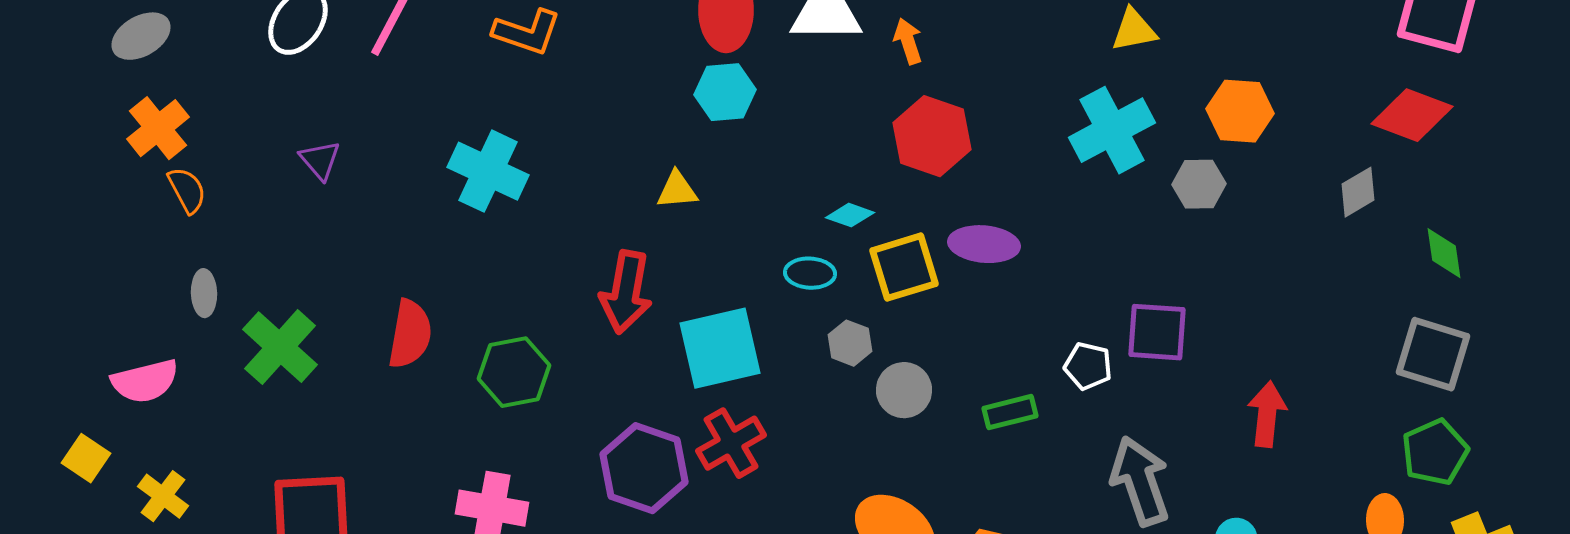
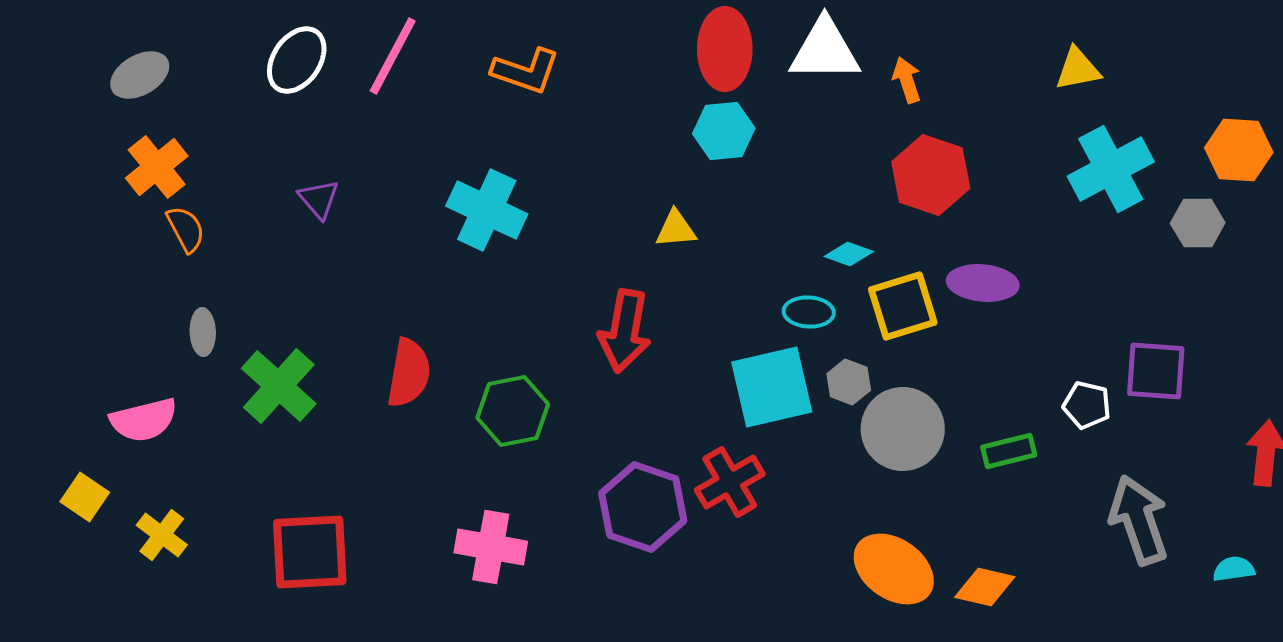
yellow triangle: (1134, 30) -> (1078, 69), moved
cyan square: (720, 348) -> (772, 387), moved
gray circle: (904, 390) -> (903, 429), size x1.5

